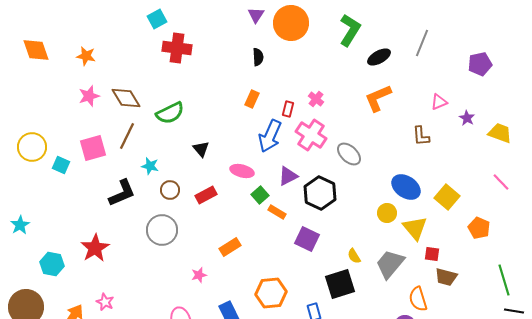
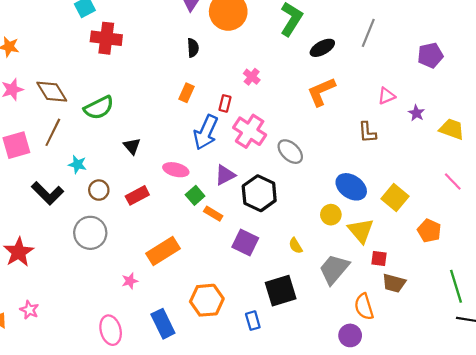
pink cross: (316, 99) -> (252, 77), moved
black L-shape: (122, 193) -> (47, 193), turned 68
orange rectangle: (230, 247) -> (163, 251), size x1.4
yellow semicircle: (354, 256) -> (296, 246), moved

